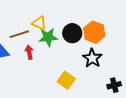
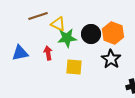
brown line: (19, 34) -> (38, 16), moved
yellow square: (66, 80) -> (74, 67), moved, turned -30

